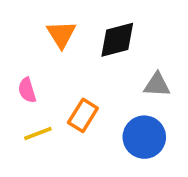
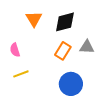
orange rectangle: (83, 115) -> (63, 51), moved
blue circle: (144, 137) -> (71, 84), moved

